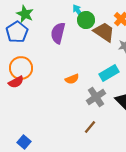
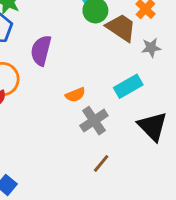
purple semicircle: (58, 33) -> (41, 50), moved
gray cross: (96, 97) -> (94, 121), moved

